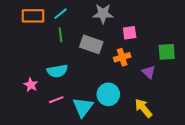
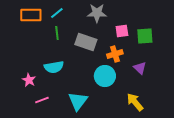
green square: (167, 52) -> (145, 36), moved
cyan circle: (108, 94) -> (105, 76), moved
pink line: (56, 100) -> (42, 100), moved

